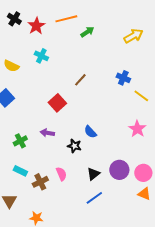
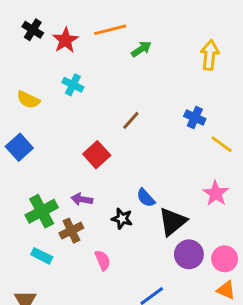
yellow arrow: (133, 36) -> (210, 55), turned -54
green cross: (20, 141) -> (42, 211), size x1.5
black triangle: (93, 174) -> (173, 222), moved, size x1.5
brown cross: (40, 182) -> (71, 231), moved

